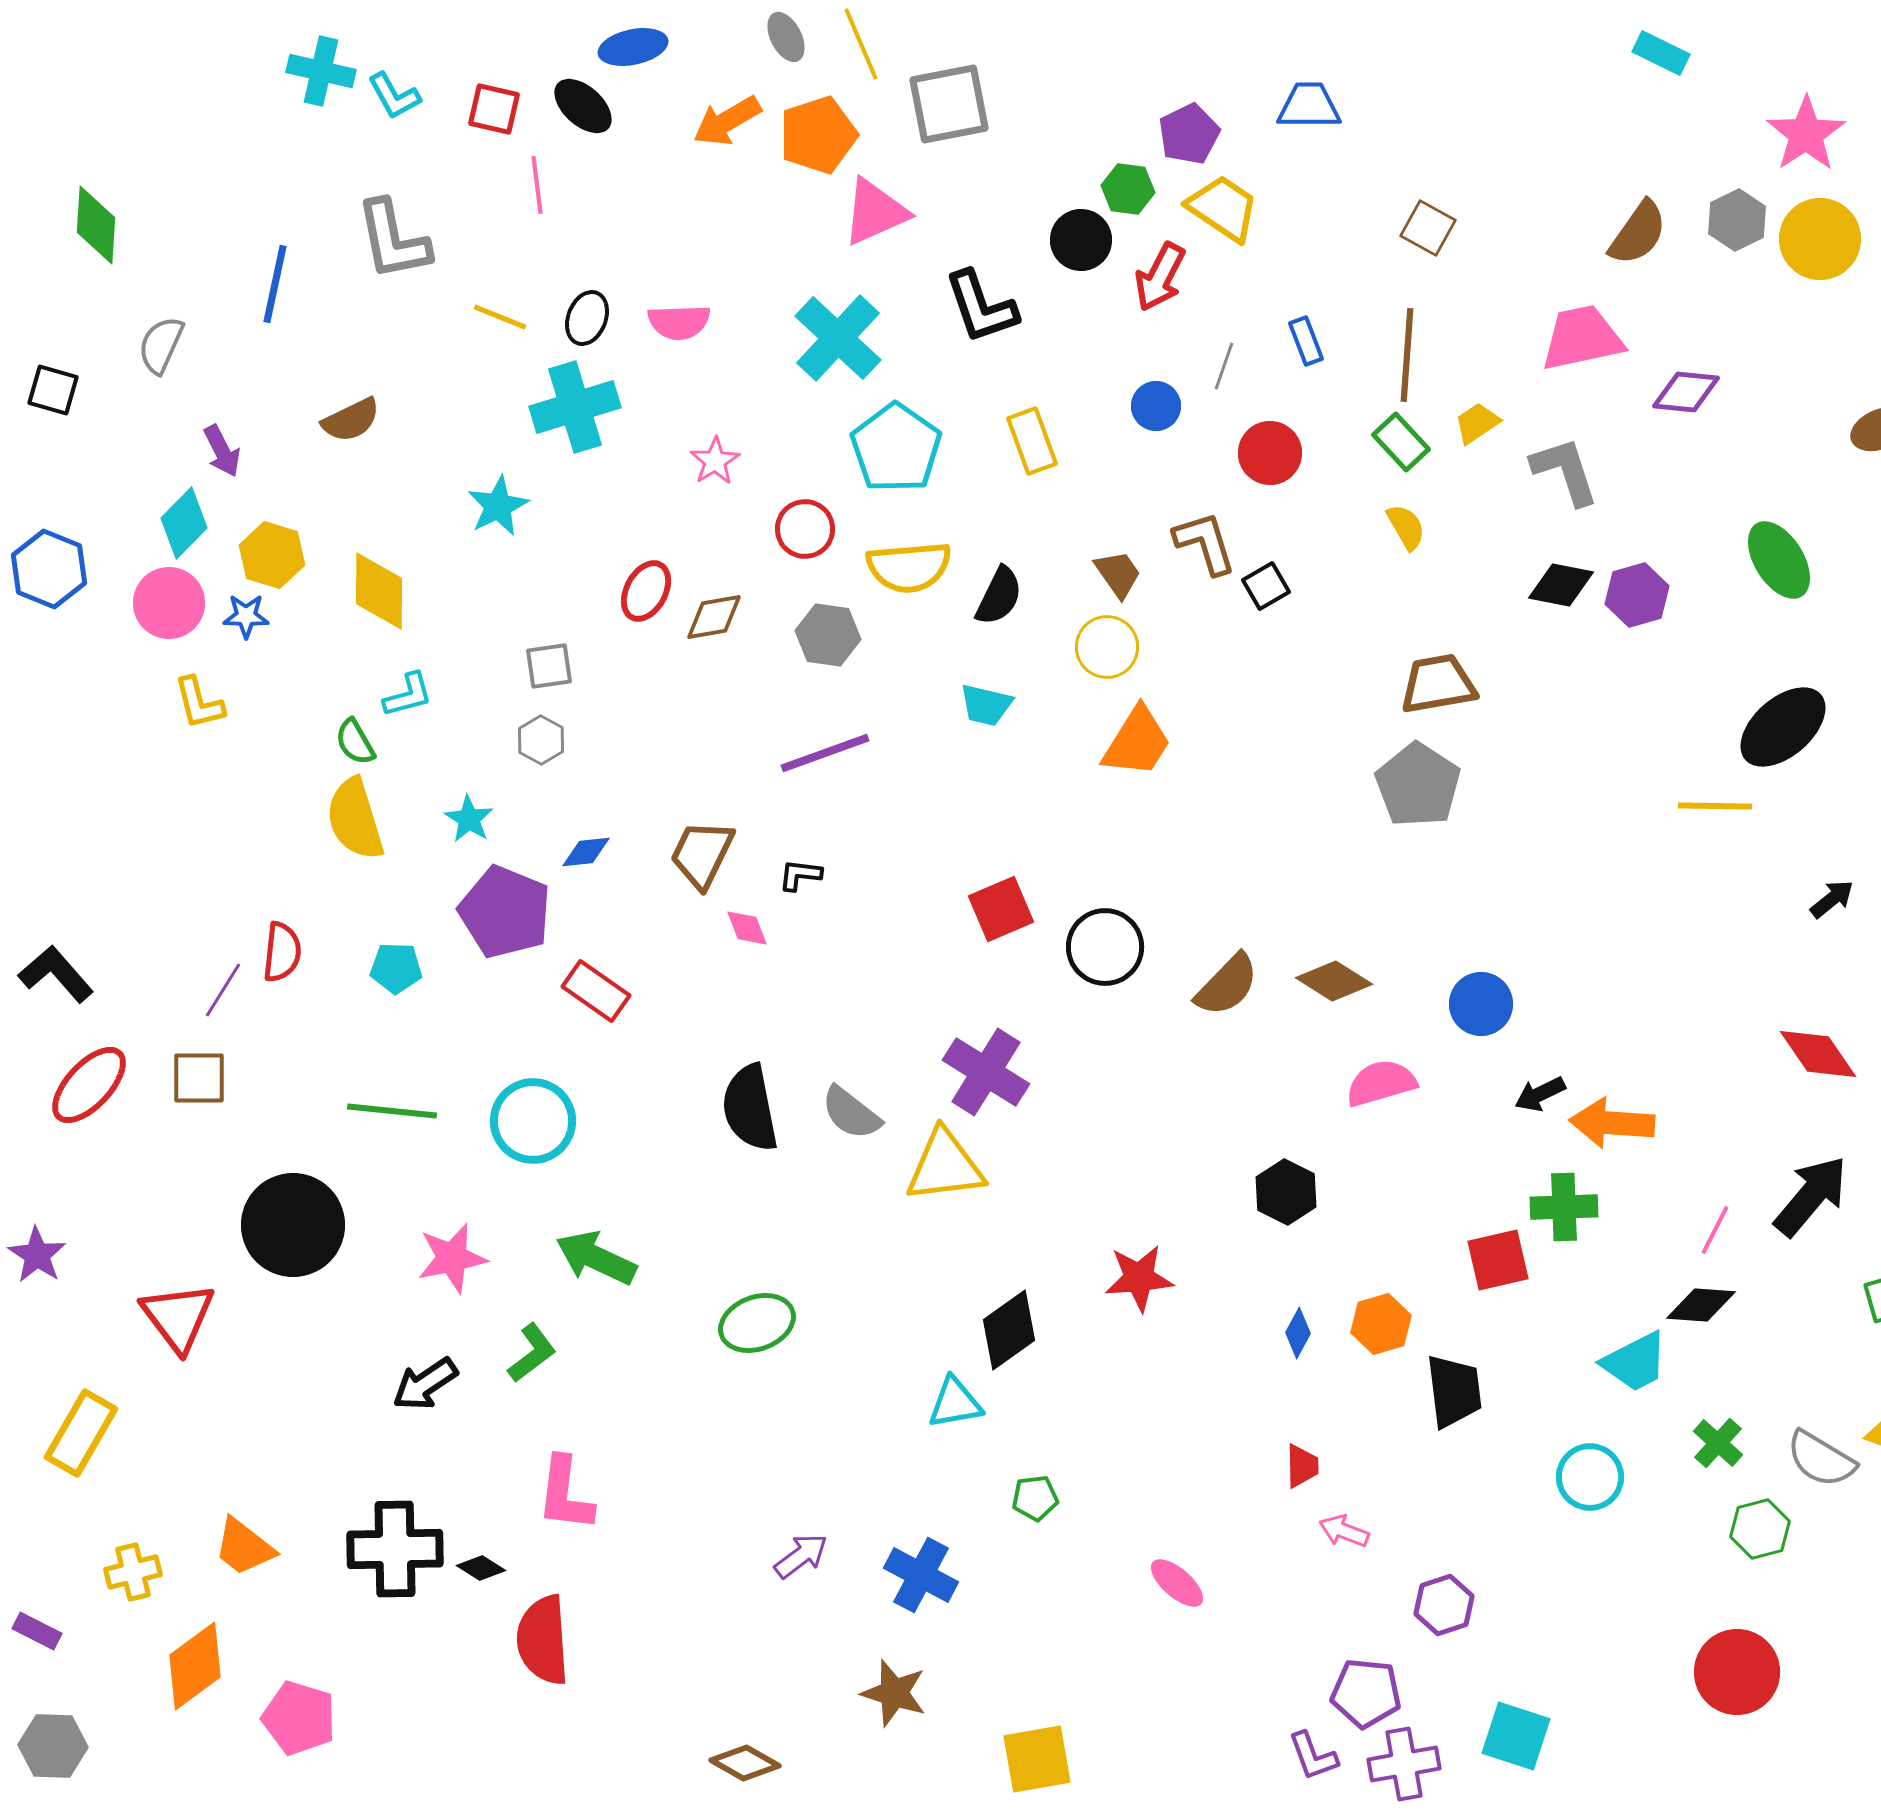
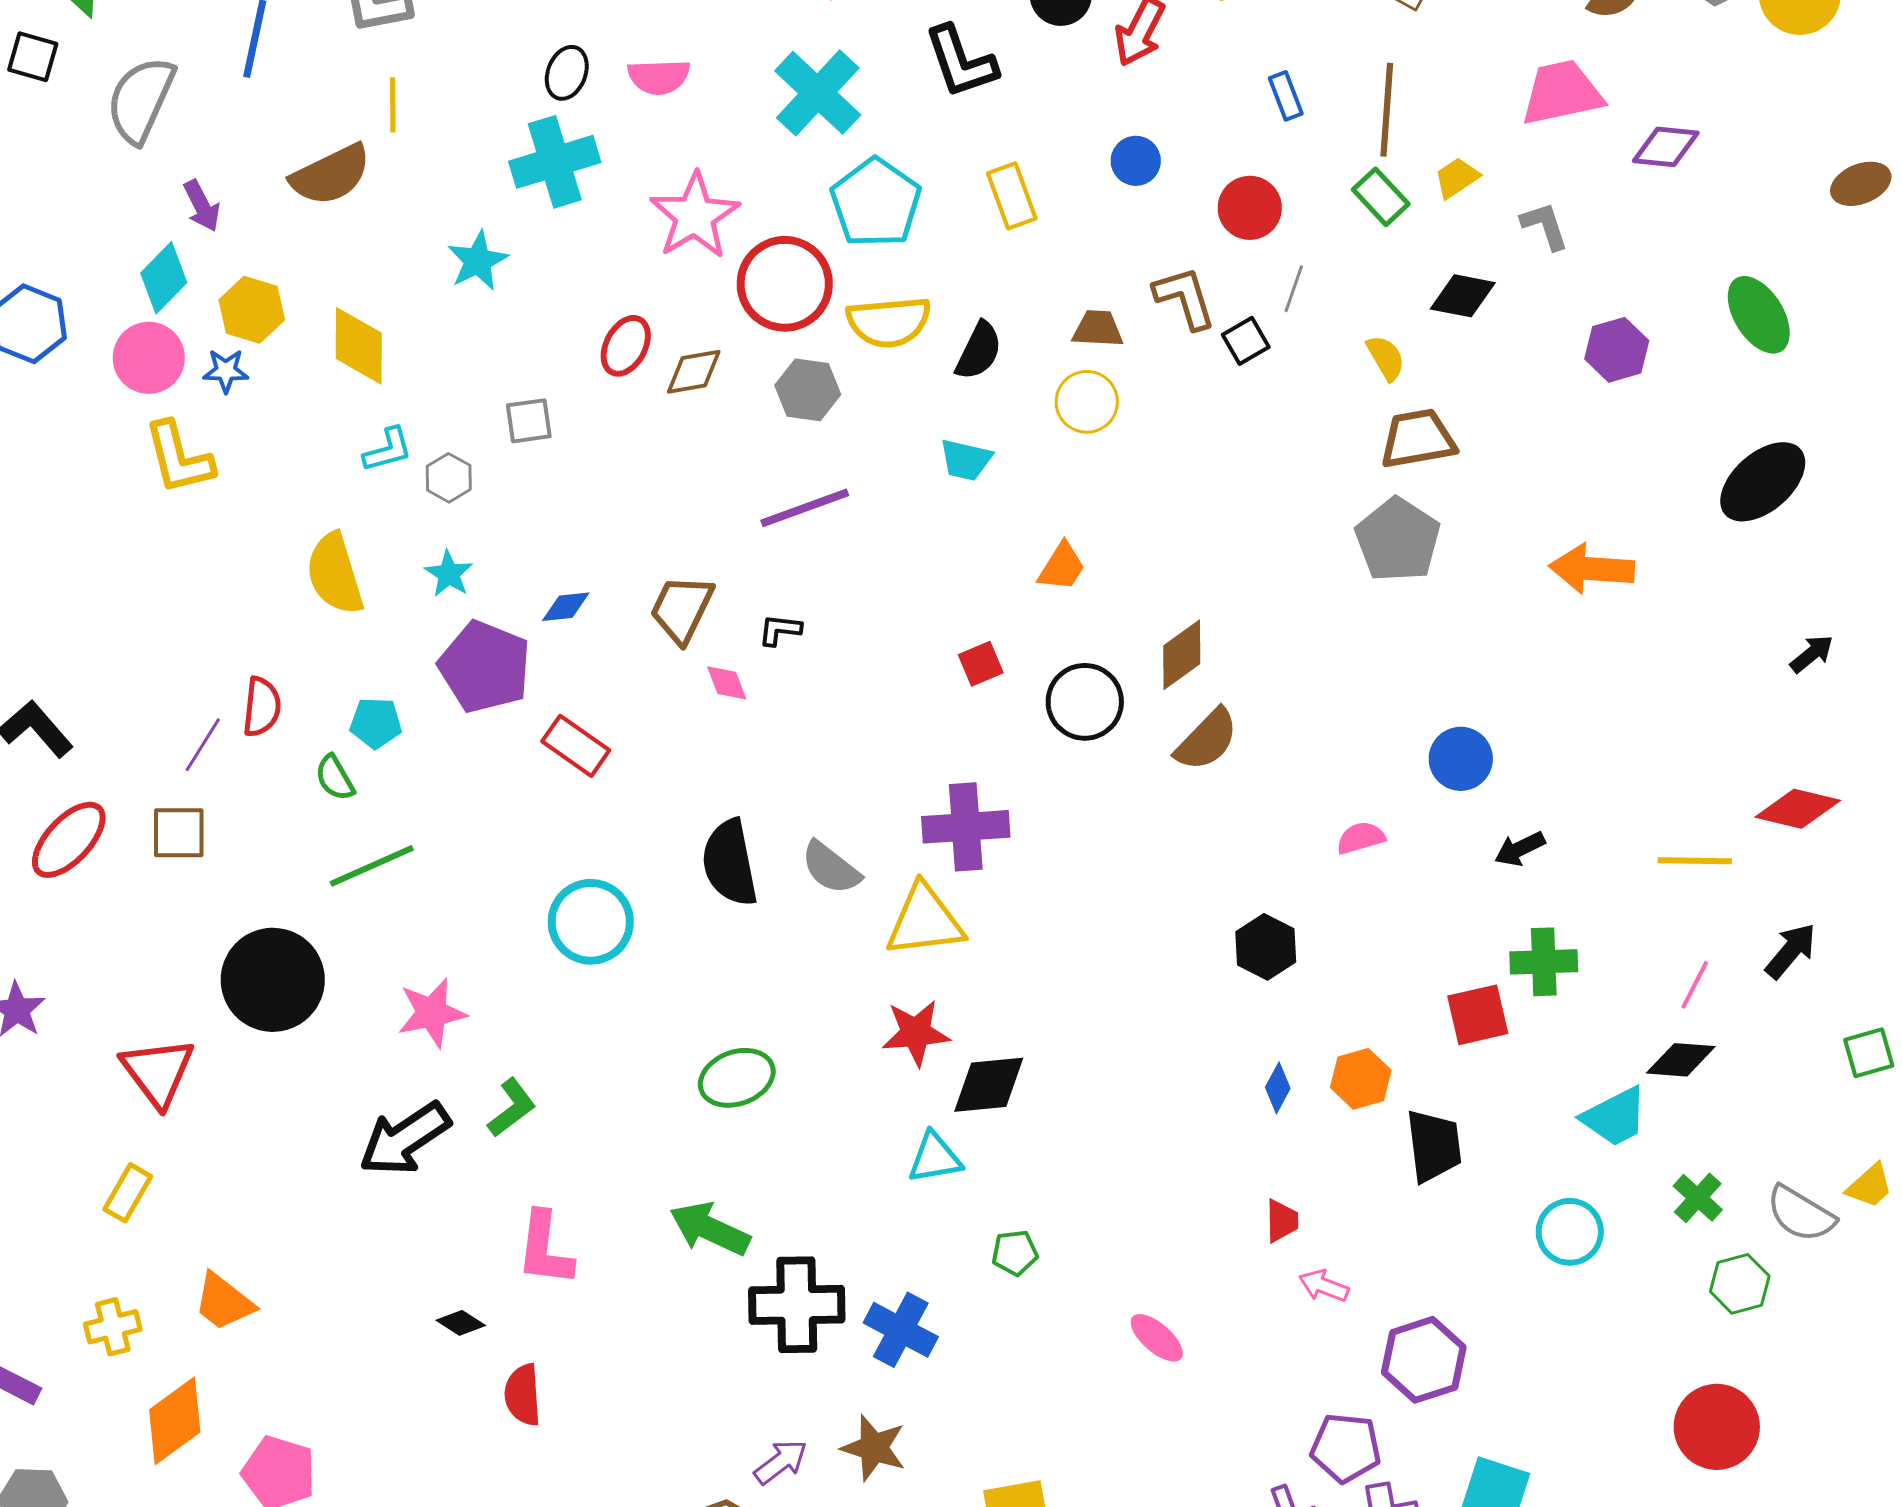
yellow line: (500, 317) -> (393, 105), moved, turned 68
gray semicircle: (161, 345) -> (141, 100), size x1.5
gray line: (1224, 366) -> (1294, 289), moved
black square: (53, 390) -> (33, 57), moved
brown semicircle: (351, 420) -> (331, 175), size x1.4
pink star: (715, 461) -> (695, 216), size x1.8
gray L-shape: (1565, 471) -> (1545, 226), size x0.7
yellow semicircle: (1406, 527) -> (1386, 358), moved
red circle: (805, 529) -> (785, 284), size x1.6
brown trapezoid: (1118, 574) -> (1098, 329), turned -52
black diamond: (1561, 585) -> (1463, 296), moved
yellow L-shape: (199, 703) -> (179, 458), size x1.4
gray hexagon: (541, 740) -> (449, 478), moved
green semicircle: (355, 742) -> (335, 778), moved
orange trapezoid: (1137, 742) -> (1062, 567), moved, size x0.7
yellow line: (1715, 806) -> (1695, 861), moved
red square: (1001, 909) -> (981, 664), size x0.7
brown diamond: (1334, 981) -> (1182, 655), moved, turned -68
red diamond: (1818, 1054) -> (1798, 809), turned -42
purple cross: (986, 1072) -> (966, 827), turned -36
pink semicircle: (1381, 1083) -> (1361, 838), size x0.7
green line: (392, 1111) -> (372, 866), turned -30
cyan circle: (533, 1121) -> (591, 922), moved
orange arrow: (1612, 1123) -> (1592, 569), moved
black arrow: (1811, 1196) -> (1791, 951), size x0.7
green arrow: (596, 1258) -> (710, 1229), moved
red star: (1139, 1278) -> (916, 1033), moved
black diamond: (1009, 1330) -> (989, 1085), turned 30
black arrow: (425, 1384) -> (405, 1139), size x1.4
yellow rectangle: (81, 1433) -> (128, 1193), moved, size x0.7
black cross: (395, 1549) -> (797, 1305), moved
purple arrow: (801, 1556) -> (781, 1462), moved
purple hexagon: (1444, 1605) -> (1424, 1360), size x1.4
red semicircle: (543, 1640) -> (523, 1395), size x0.7

